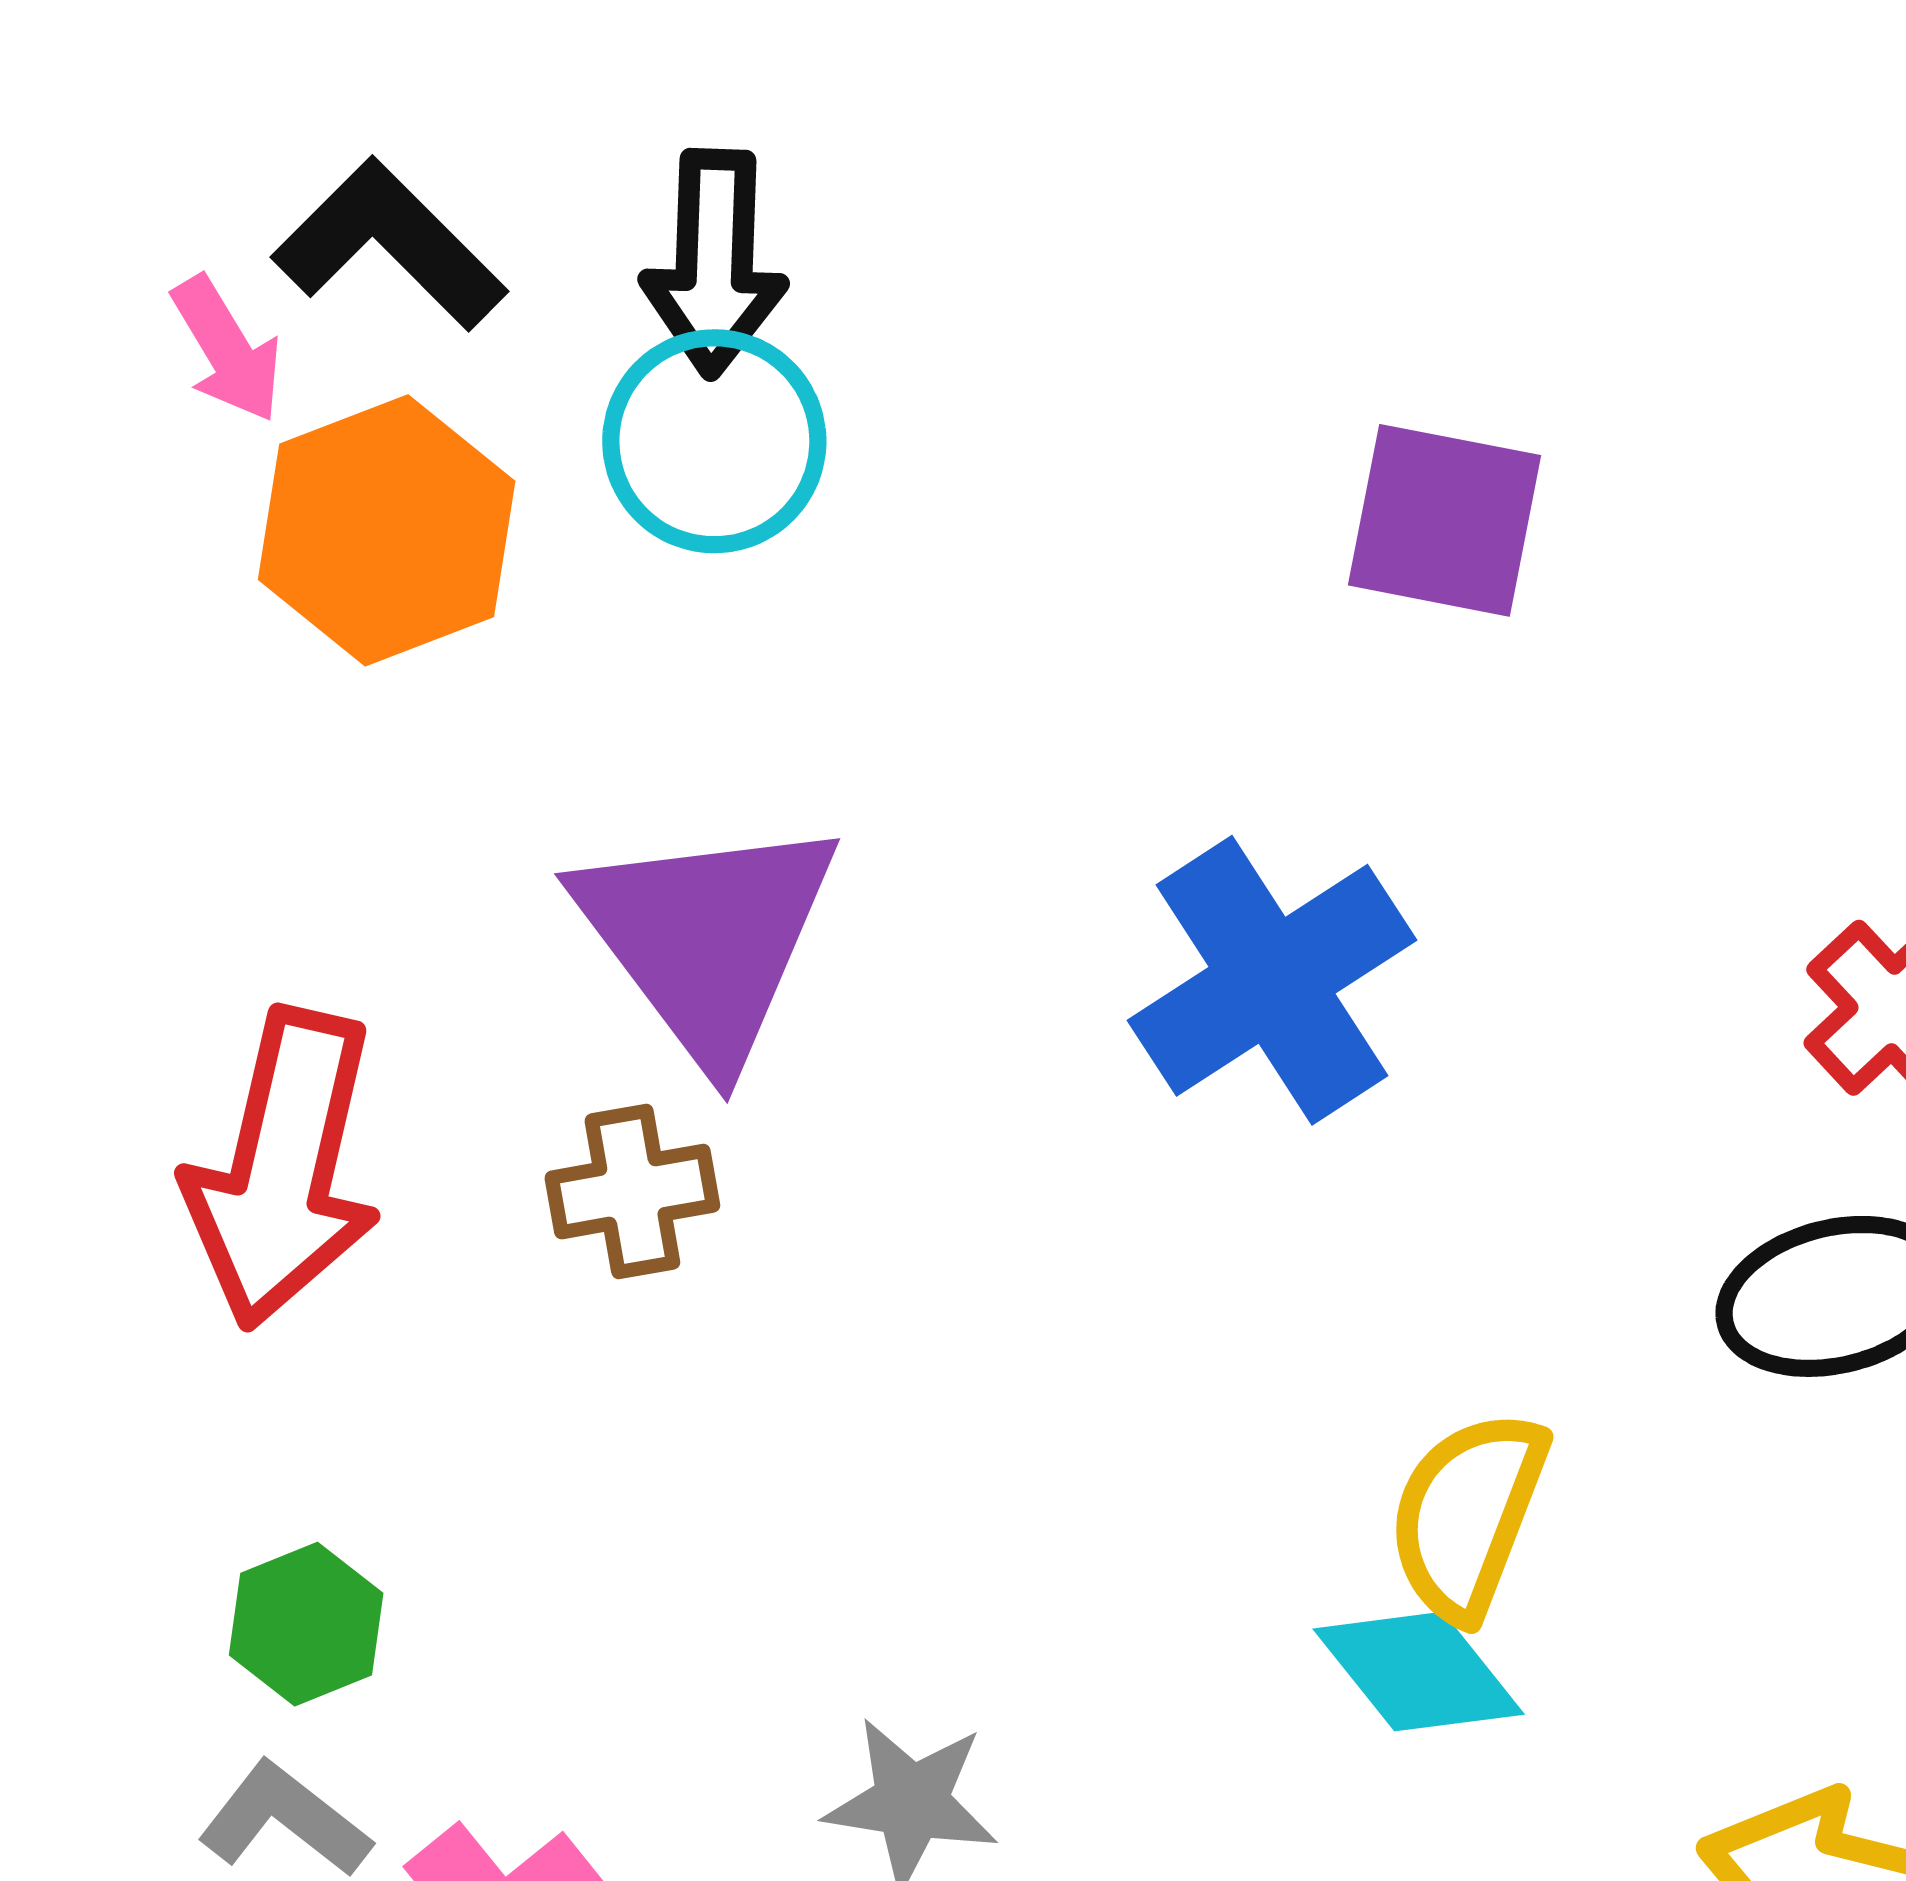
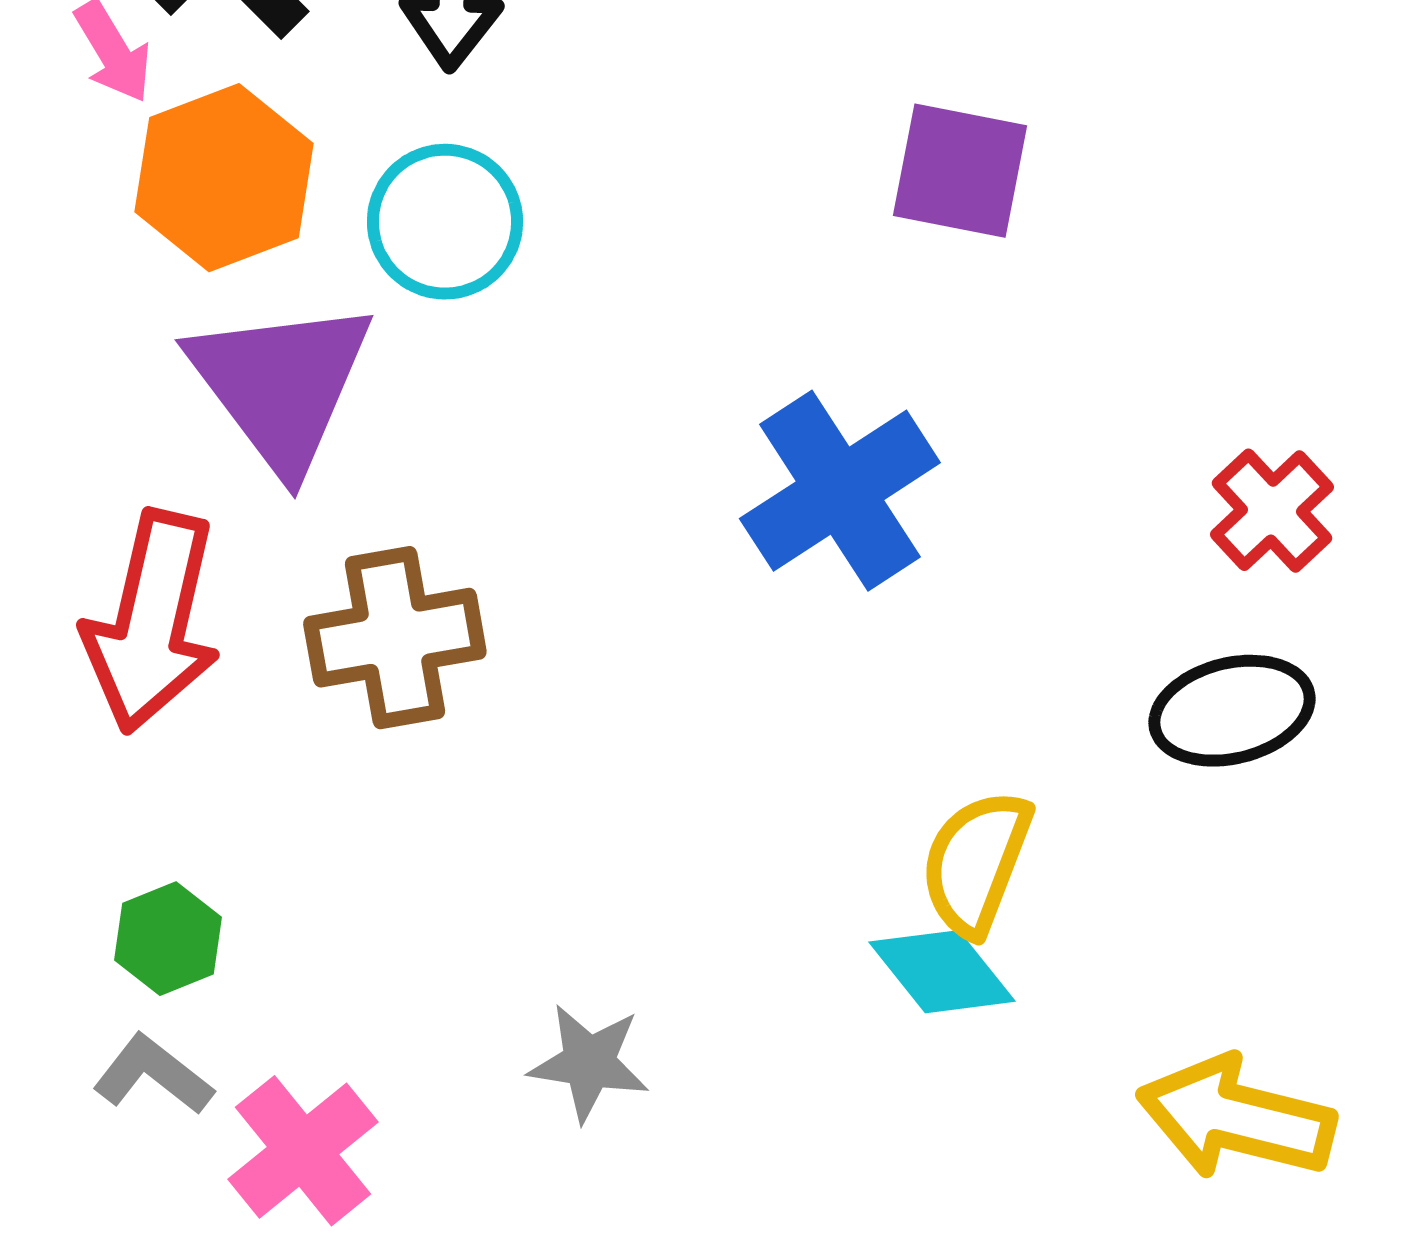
cyan circle: (714, 441) -> (445, 222), moved
purple triangle: (707, 939) -> (281, 385), moved
brown cross: (632, 1192) -> (395, 638), size x1.5

